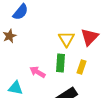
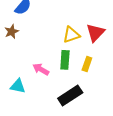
yellow triangle: (67, 39) -> (71, 35), turned 42

